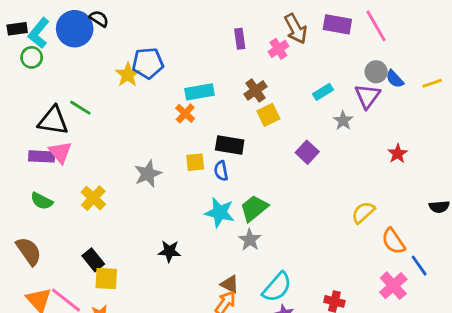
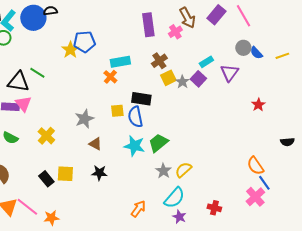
black semicircle: (99, 19) -> (50, 11), turned -40
purple rectangle: (337, 24) -> (216, 15), turned -60
purple rectangle: (240, 39) -> (148, 25), size x1.6
purple triangle: (367, 96) -> (229, 73), moved
gray star: (343, 121) -> (182, 82), moved
purple square: (307, 152) -> (198, 79), moved
blue semicircle: (221, 171) -> (135, 117), size x1.5
yellow semicircle: (363, 212) -> (183, 170), moved
gray star: (250, 240) -> (163, 171), moved
blue line: (419, 266) -> (264, 183), moved
yellow square: (106, 278) -> (65, 174), moved
brown triangle: (230, 284) -> (95, 144), moved

